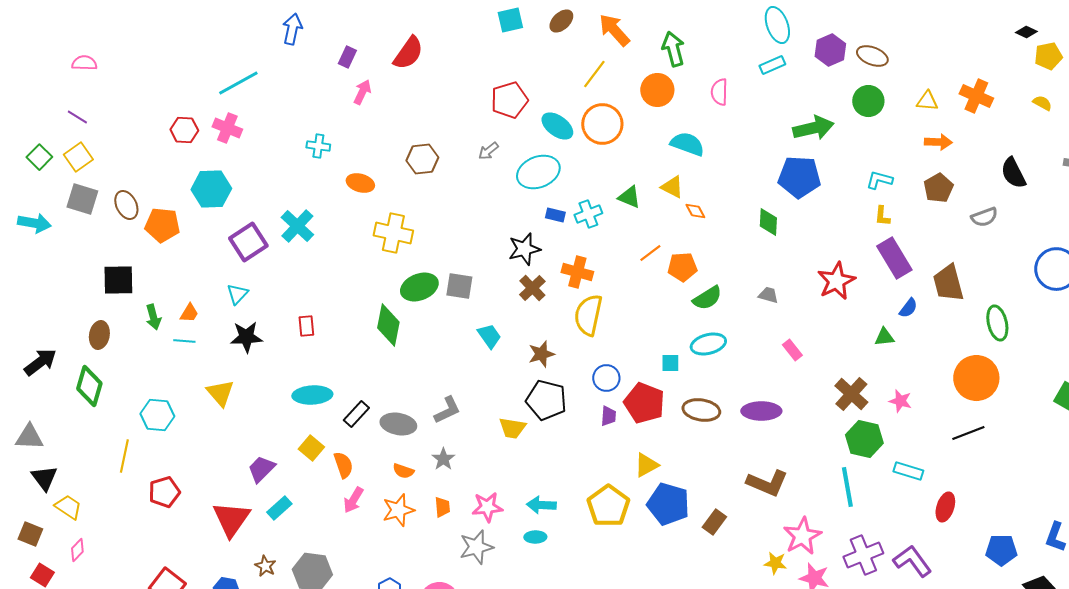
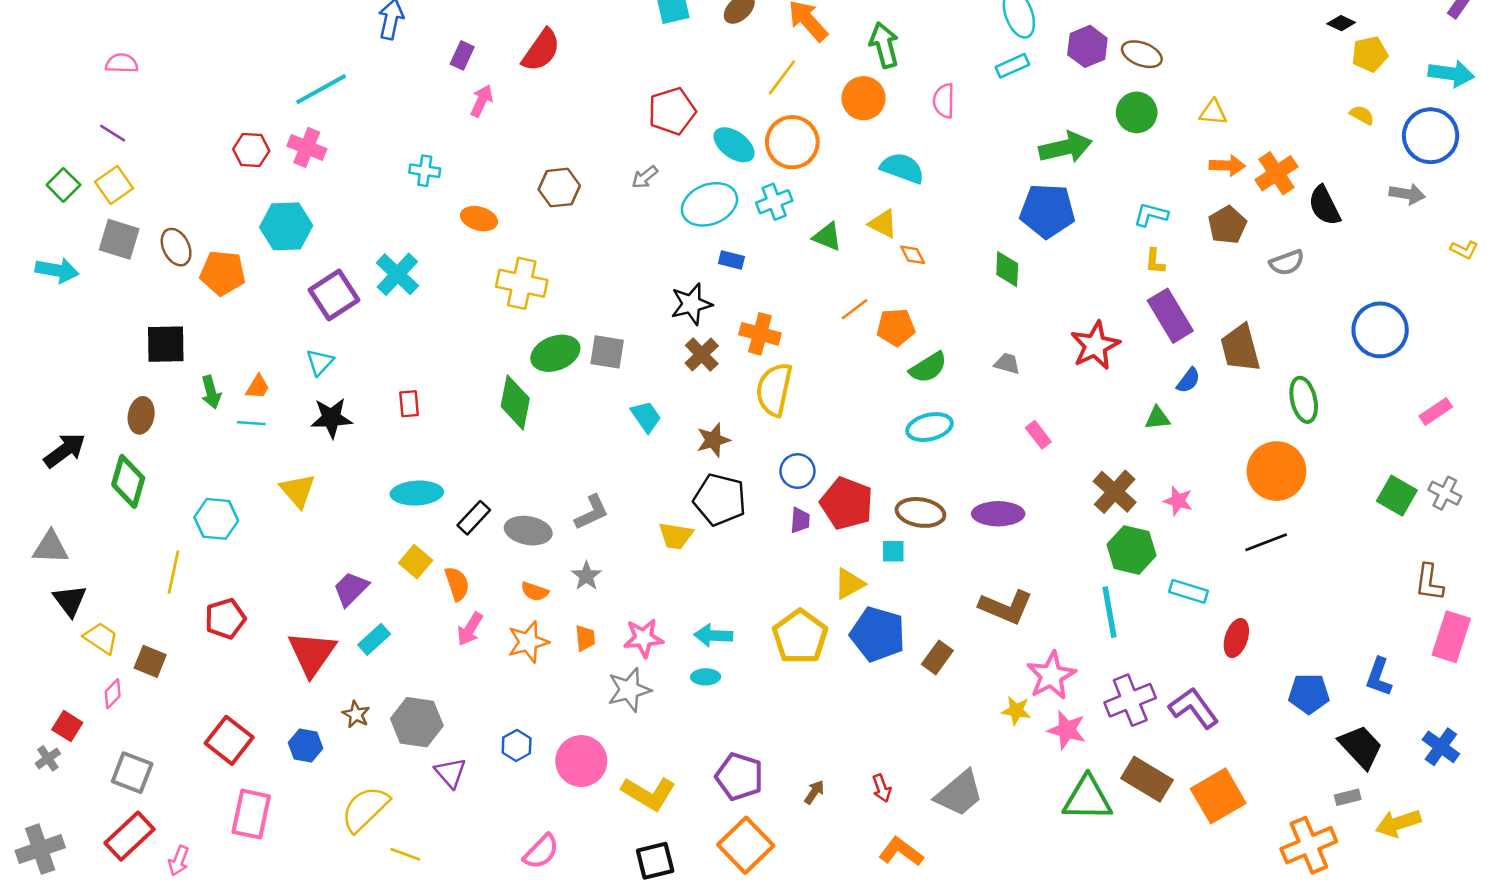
orange cross: (976, 96) -> (1276, 173), moved, turned 32
cyan cross: (588, 214) -> (774, 202), moved
cyan square: (670, 363) -> (893, 551), moved
brown square: (30, 534) -> (150, 661), moved

